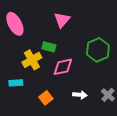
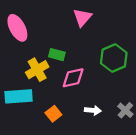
pink triangle: (62, 20) -> (82, 17), moved
cyan rectangle: (16, 83) -> (19, 96), size x1.6

